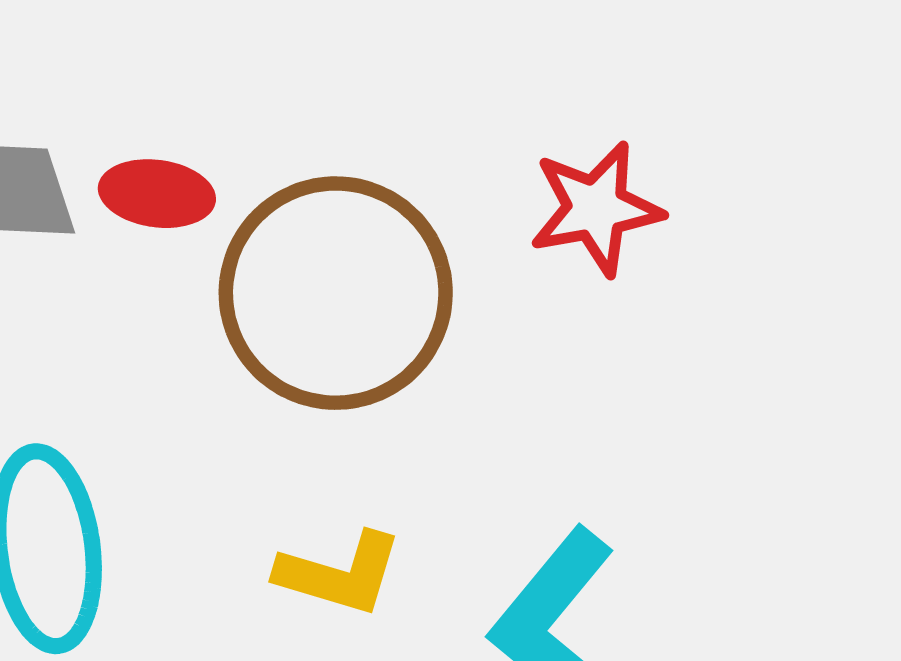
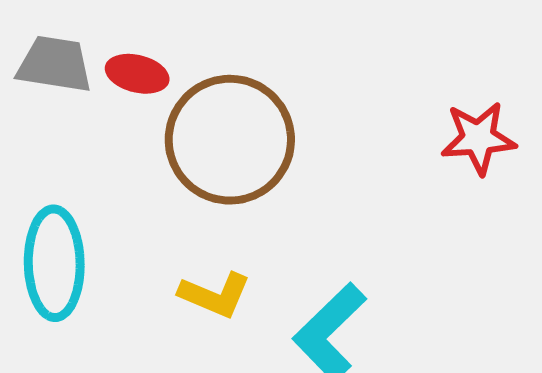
red star: (596, 208) -> (478, 138), moved

